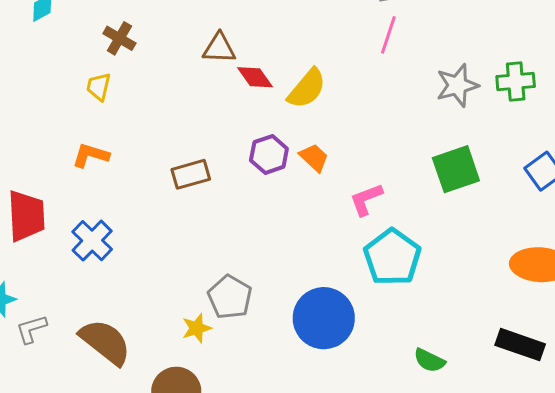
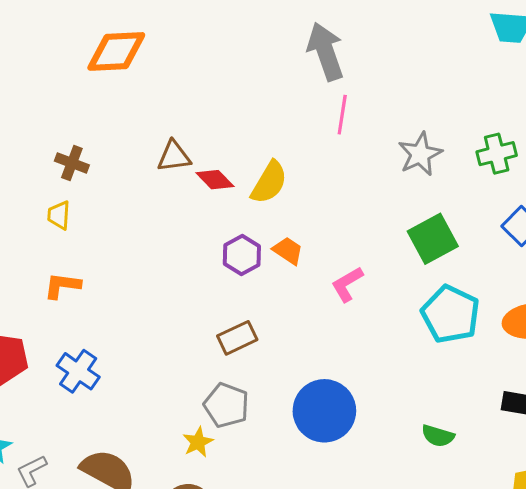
green cross: (516, 82) -> (497, 154), moved
brown rectangle: (191, 174) -> (237, 338), moved
cyan pentagon: (392, 257) -> (451, 314), moved

